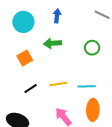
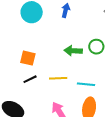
green arrow: (52, 43) -> (73, 51), moved
orange square: (25, 58) -> (28, 58), moved, turned 35

